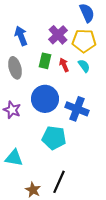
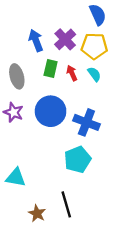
blue arrow: (21, 36) -> (36, 40), moved
purple star: (12, 110) -> (13, 112), moved
cyan pentagon: (54, 138) -> (77, 160), moved, turned -30
black line: (59, 182) -> (66, 204), turned -40

